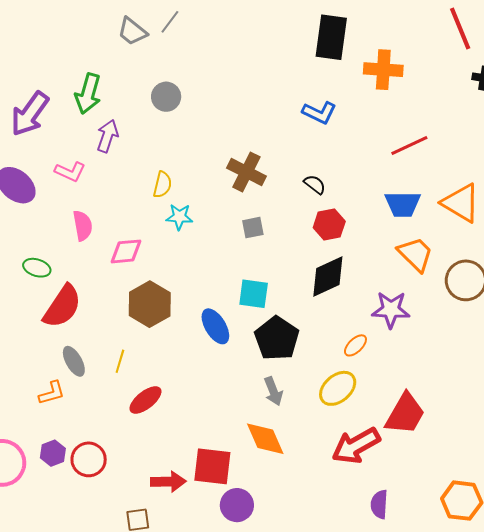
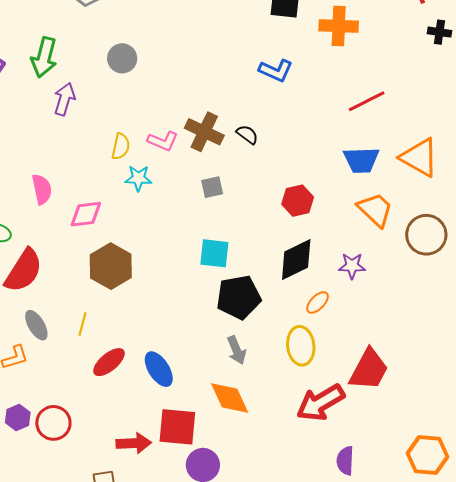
pink L-shape: (70, 172) -> (163, 141), moved
black semicircle: (315, 184) -> (247, 134), moved
red hexagon: (329, 224) -> (298, 201), moved
black diamond: (328, 277) -> (296, 260), moved
purple star: (391, 310) -> (352, 266), size x0.7
blue ellipse: (215, 326) -> (159, 369), moved
black pentagon: (277, 338) -> (239, 297), turned 30
yellow ellipse: (338, 388) -> (301, 346), turned -54

